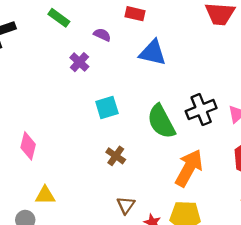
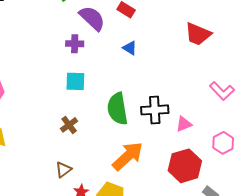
purple semicircle: (102, 35) -> (92, 18), size x1.8
blue triangle: (153, 53) -> (130, 48), size x0.6
purple cross: (79, 62) -> (75, 44), moved, turned 30

